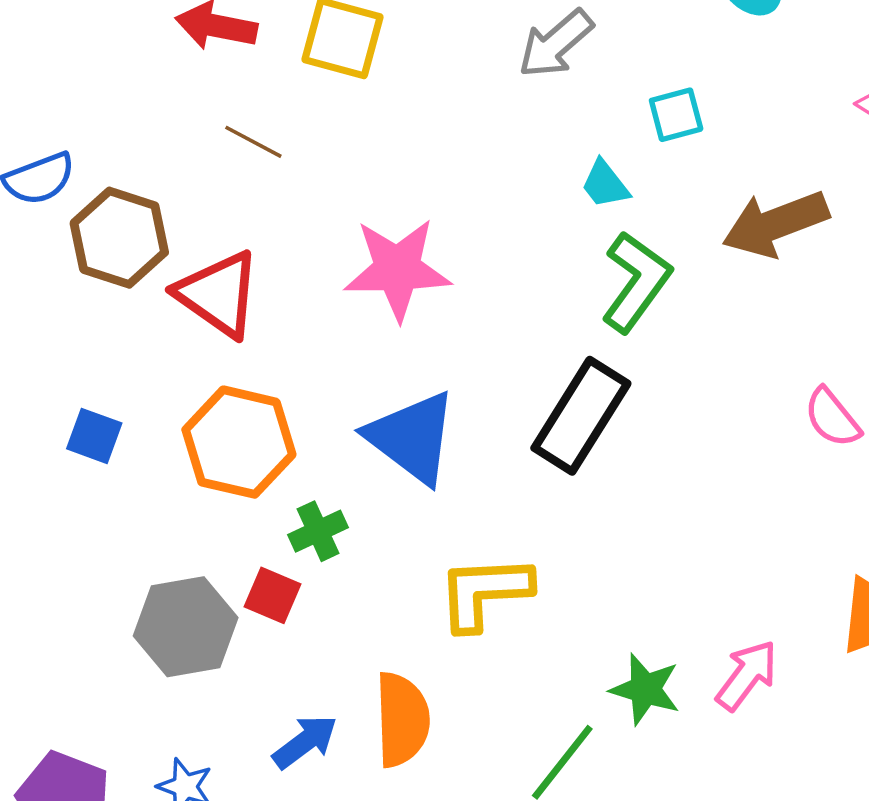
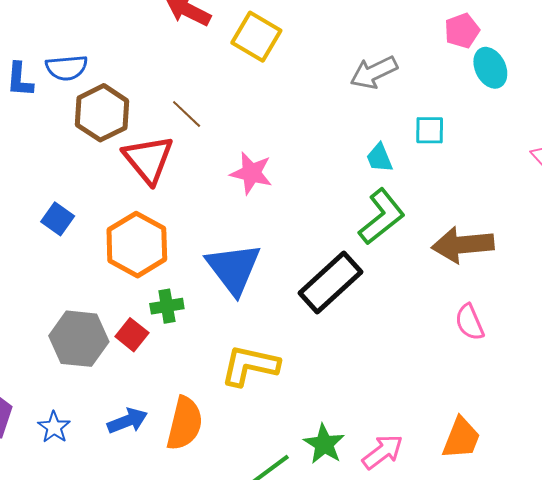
brown line: (253, 142) -> (187, 114), moved
brown arrow: (775, 224) -> (463, 245), moved
pink star: (397, 269) -> (251, 173), size x0.7

